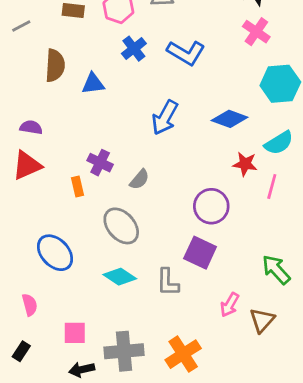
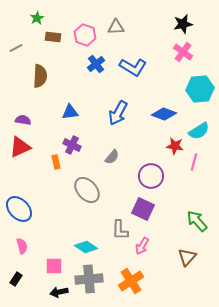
blue triangle: (93, 84) -> (70, 112), moved
gray semicircle: (139, 179) -> (112, 157), moved
blue ellipse: (55, 253) -> (19, 209), moved
cyan diamond: (120, 277) -> (86, 247), moved
pink arrow: (230, 305) -> (142, 246), moved

